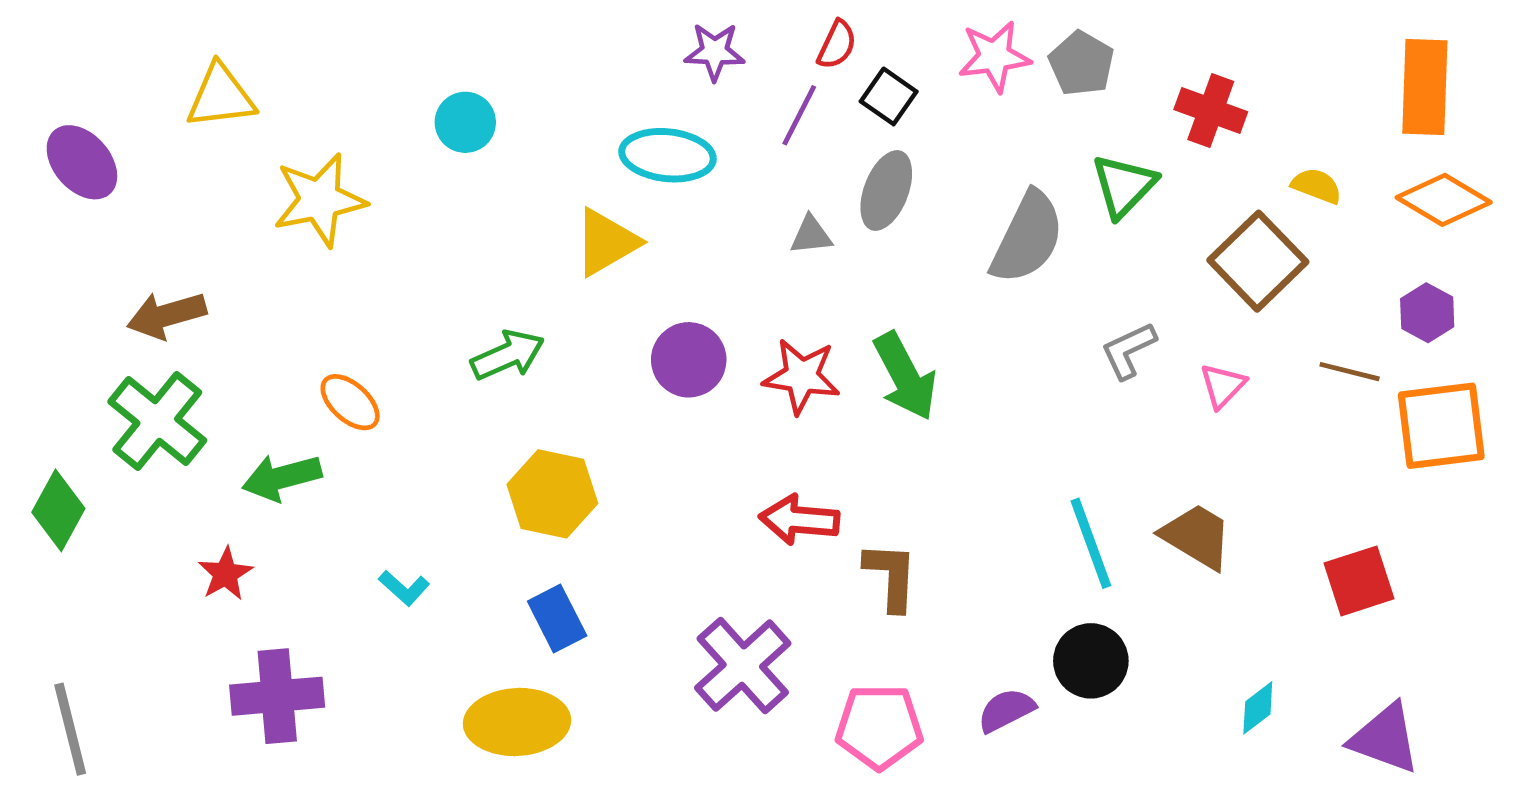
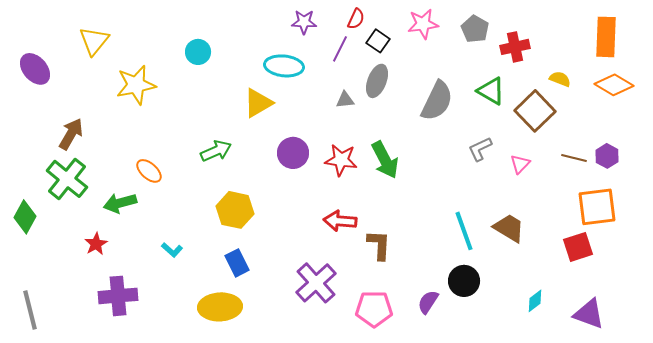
gray pentagon: (1081, 64) -> (475, 29), moved
yellow triangle: (221, 96) -> (94, 41), turned -44
red cross: (1211, 111) -> (515, 47), turned -32
green triangle: (1124, 186) -> (491, 91), moved, turned -44
purple hexagon: (1427, 313) -> (607, 156), moved
brown arrow: (167, 315) -> (71, 134), turned 136
orange square: (1441, 426) -> (597, 207), moved
purple semicircle: (1006, 710) -> (428, 302), turned -30

